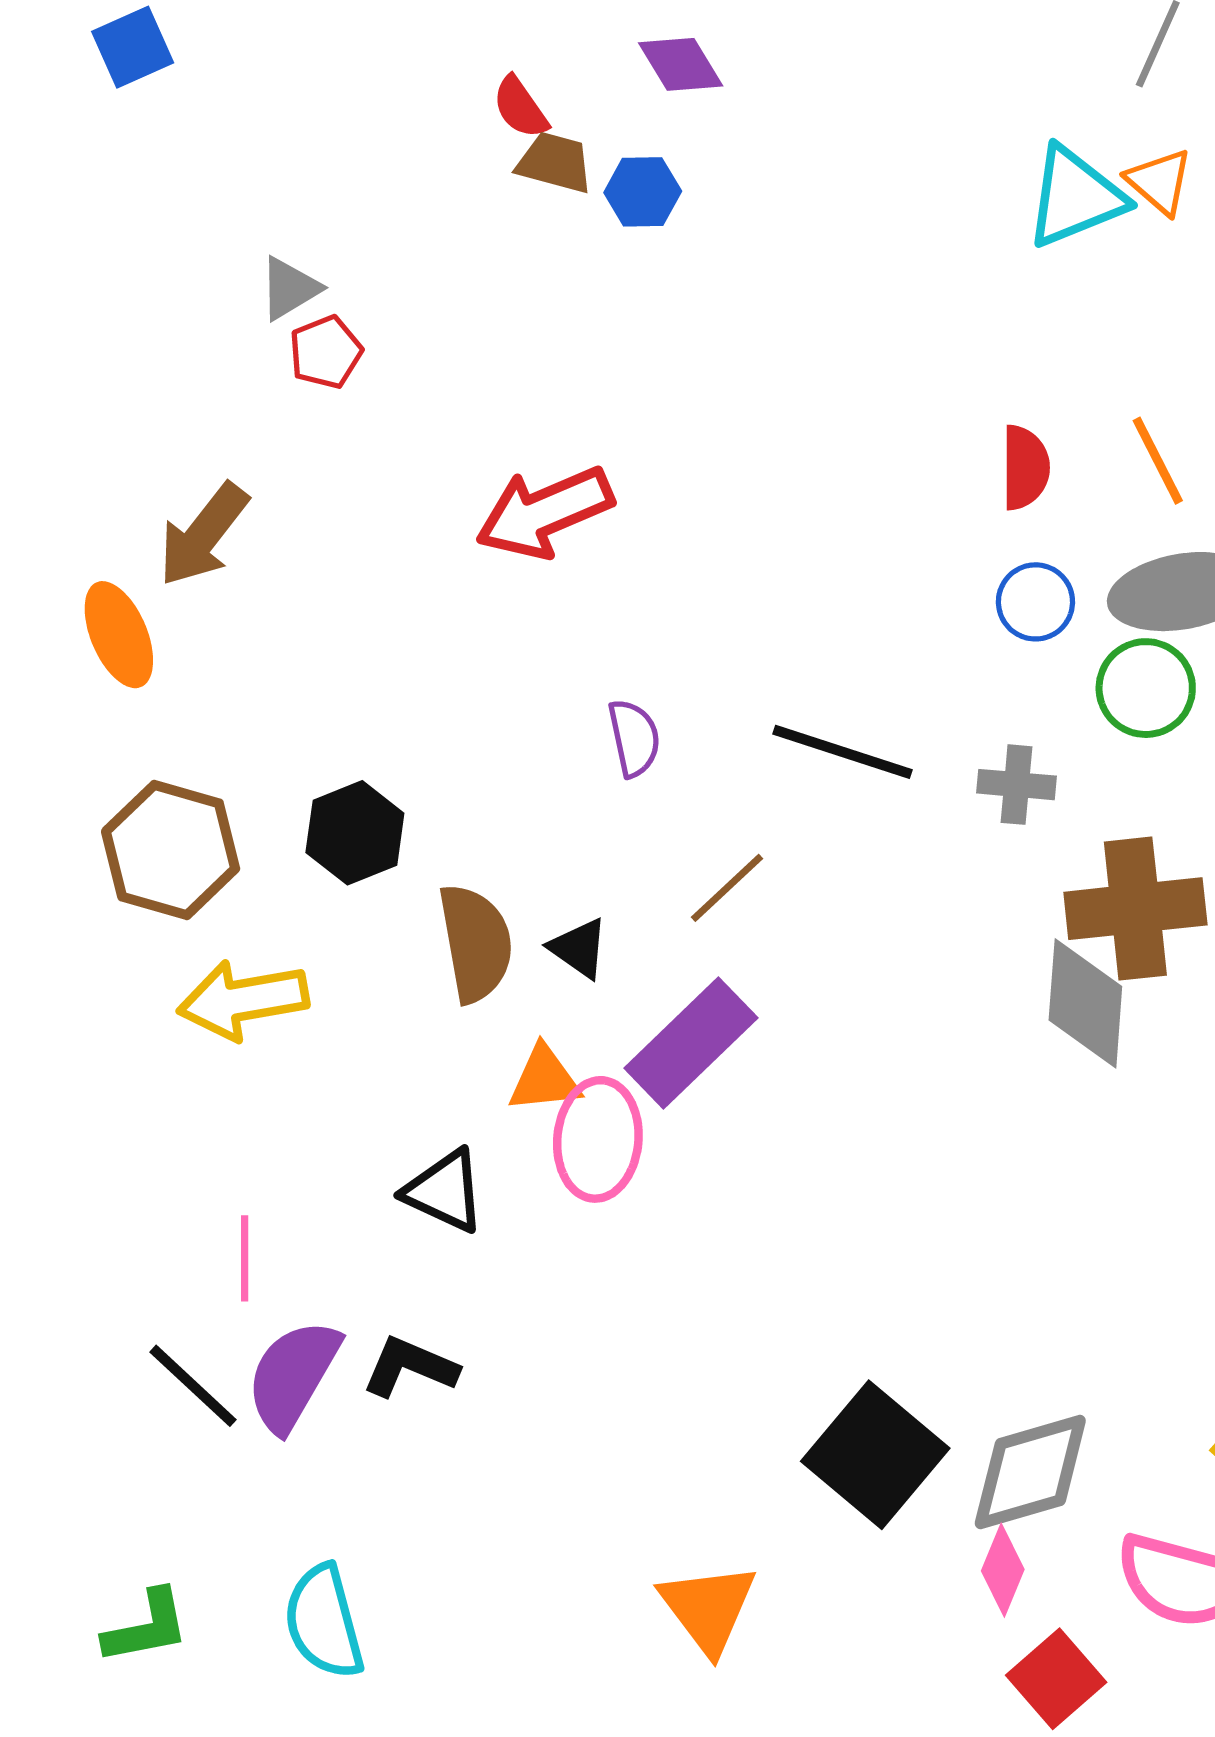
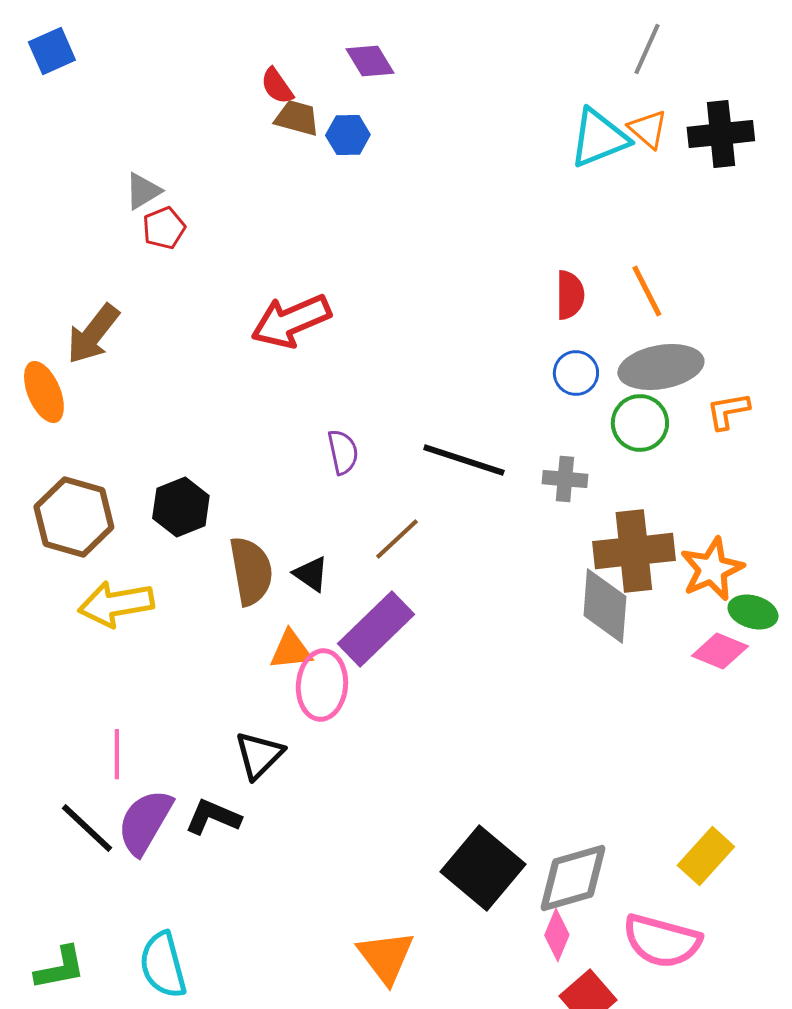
black triangle: (445, 1191) -> (259, 755), moved, turned 50

